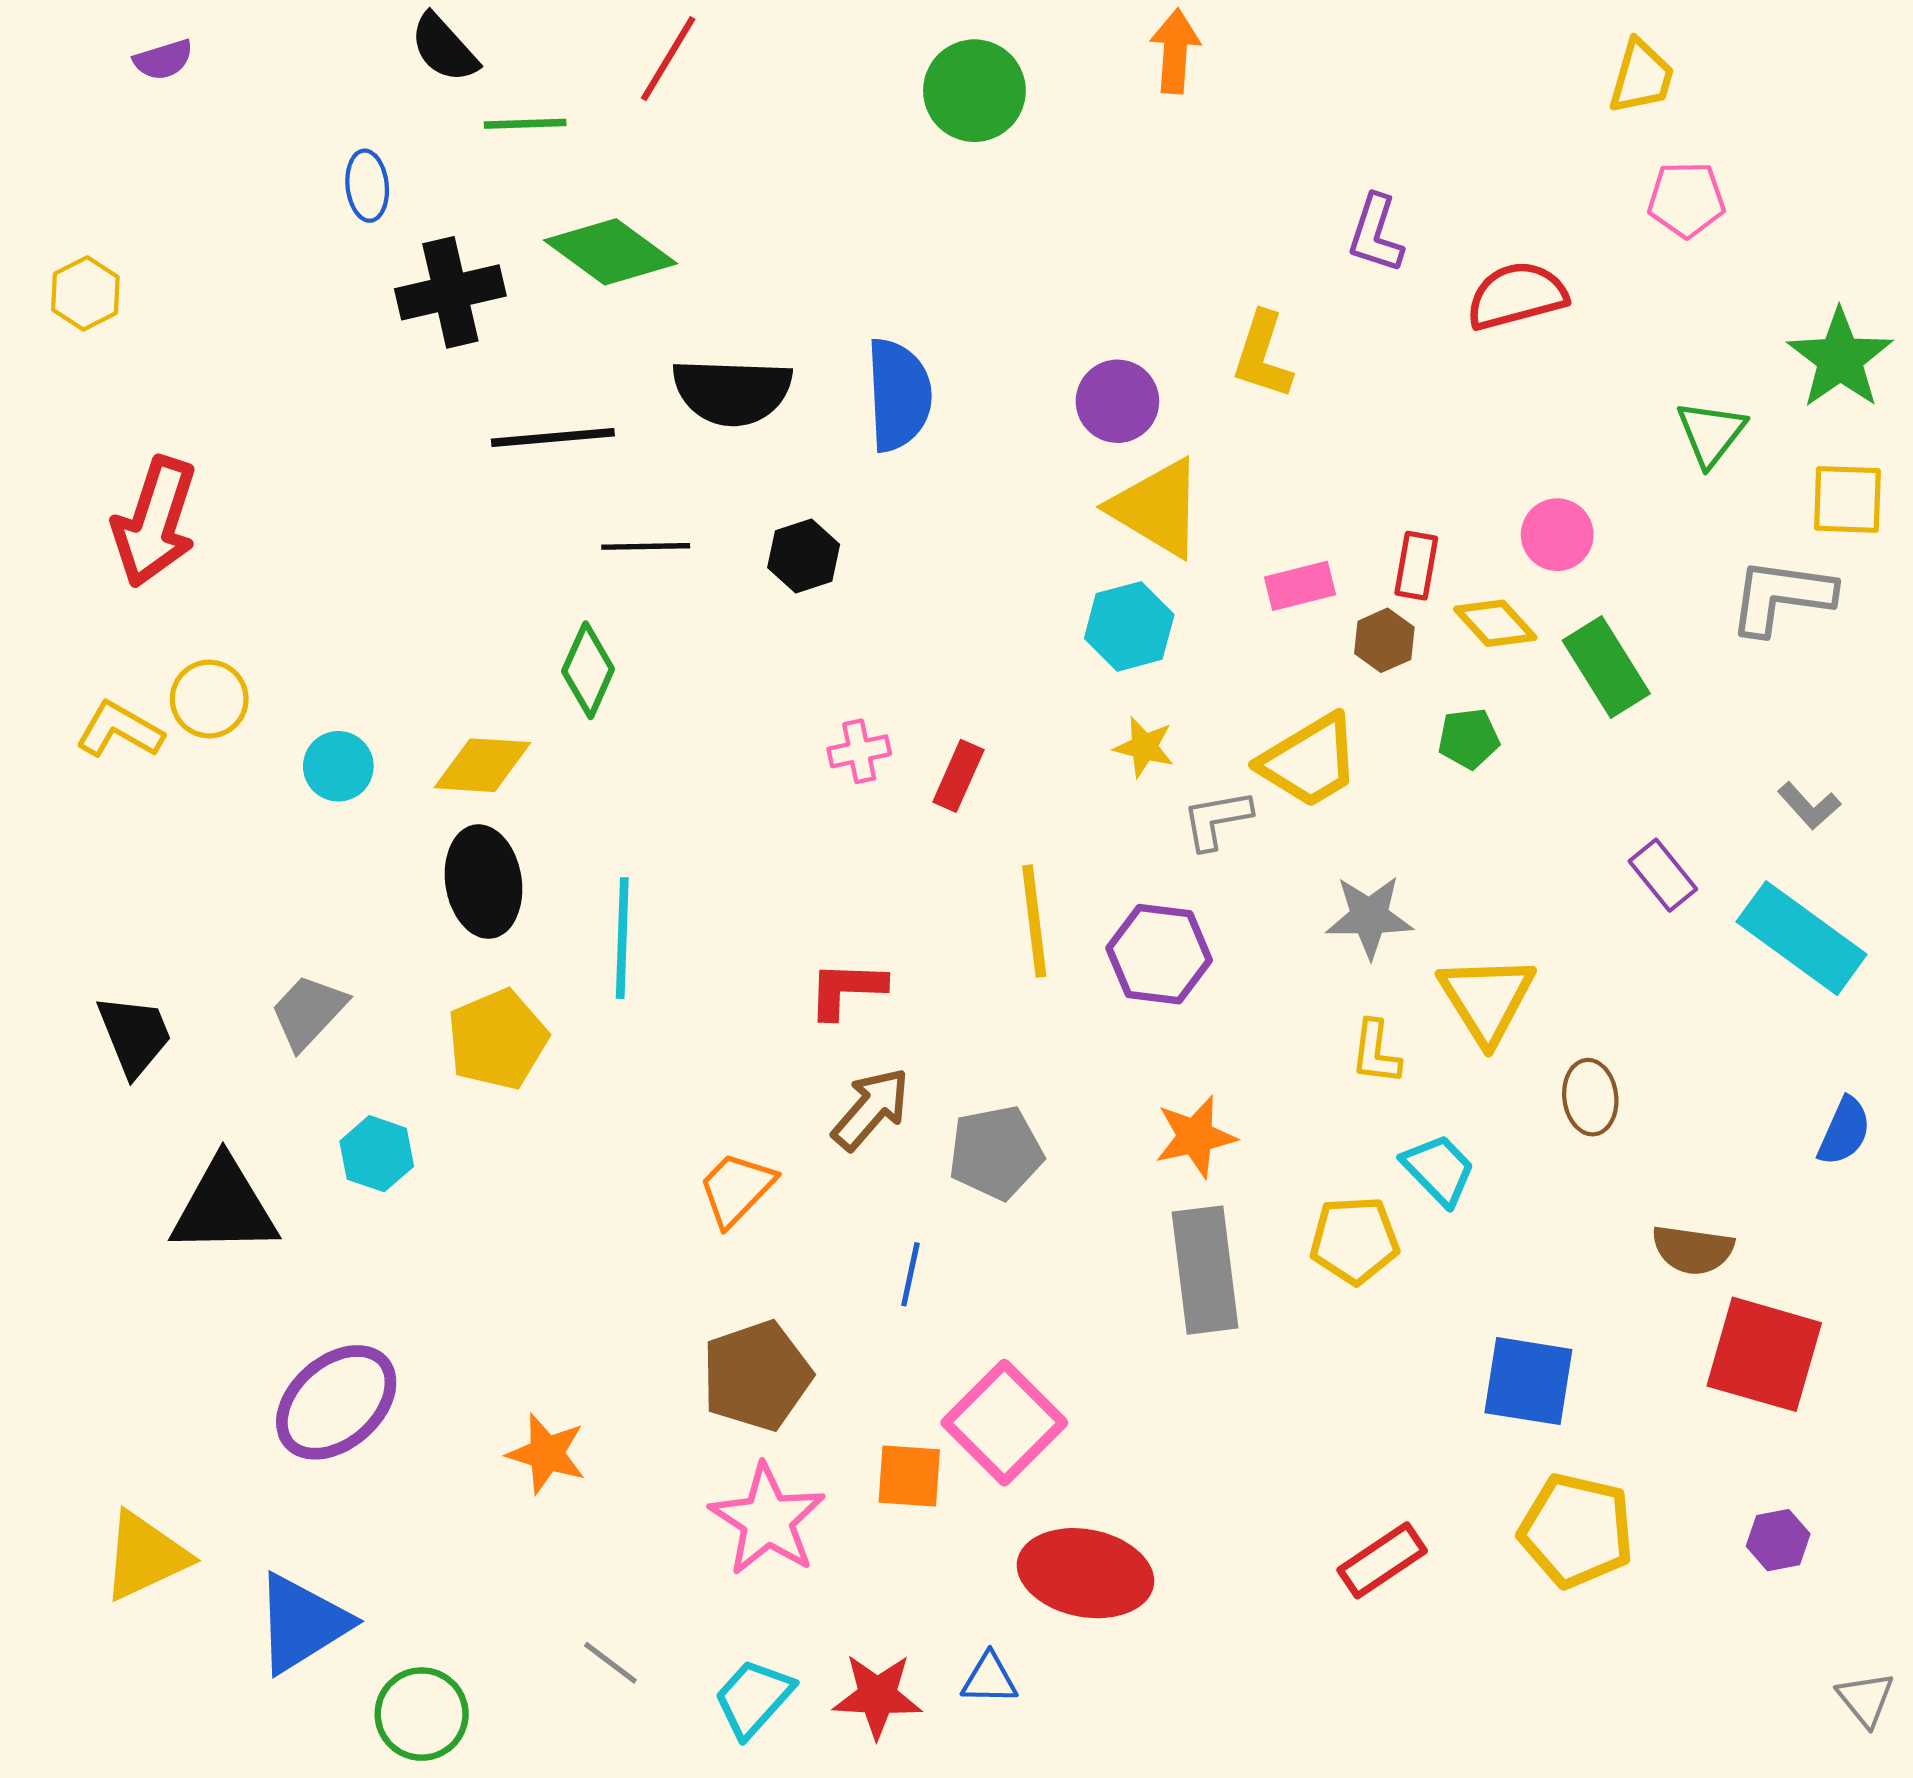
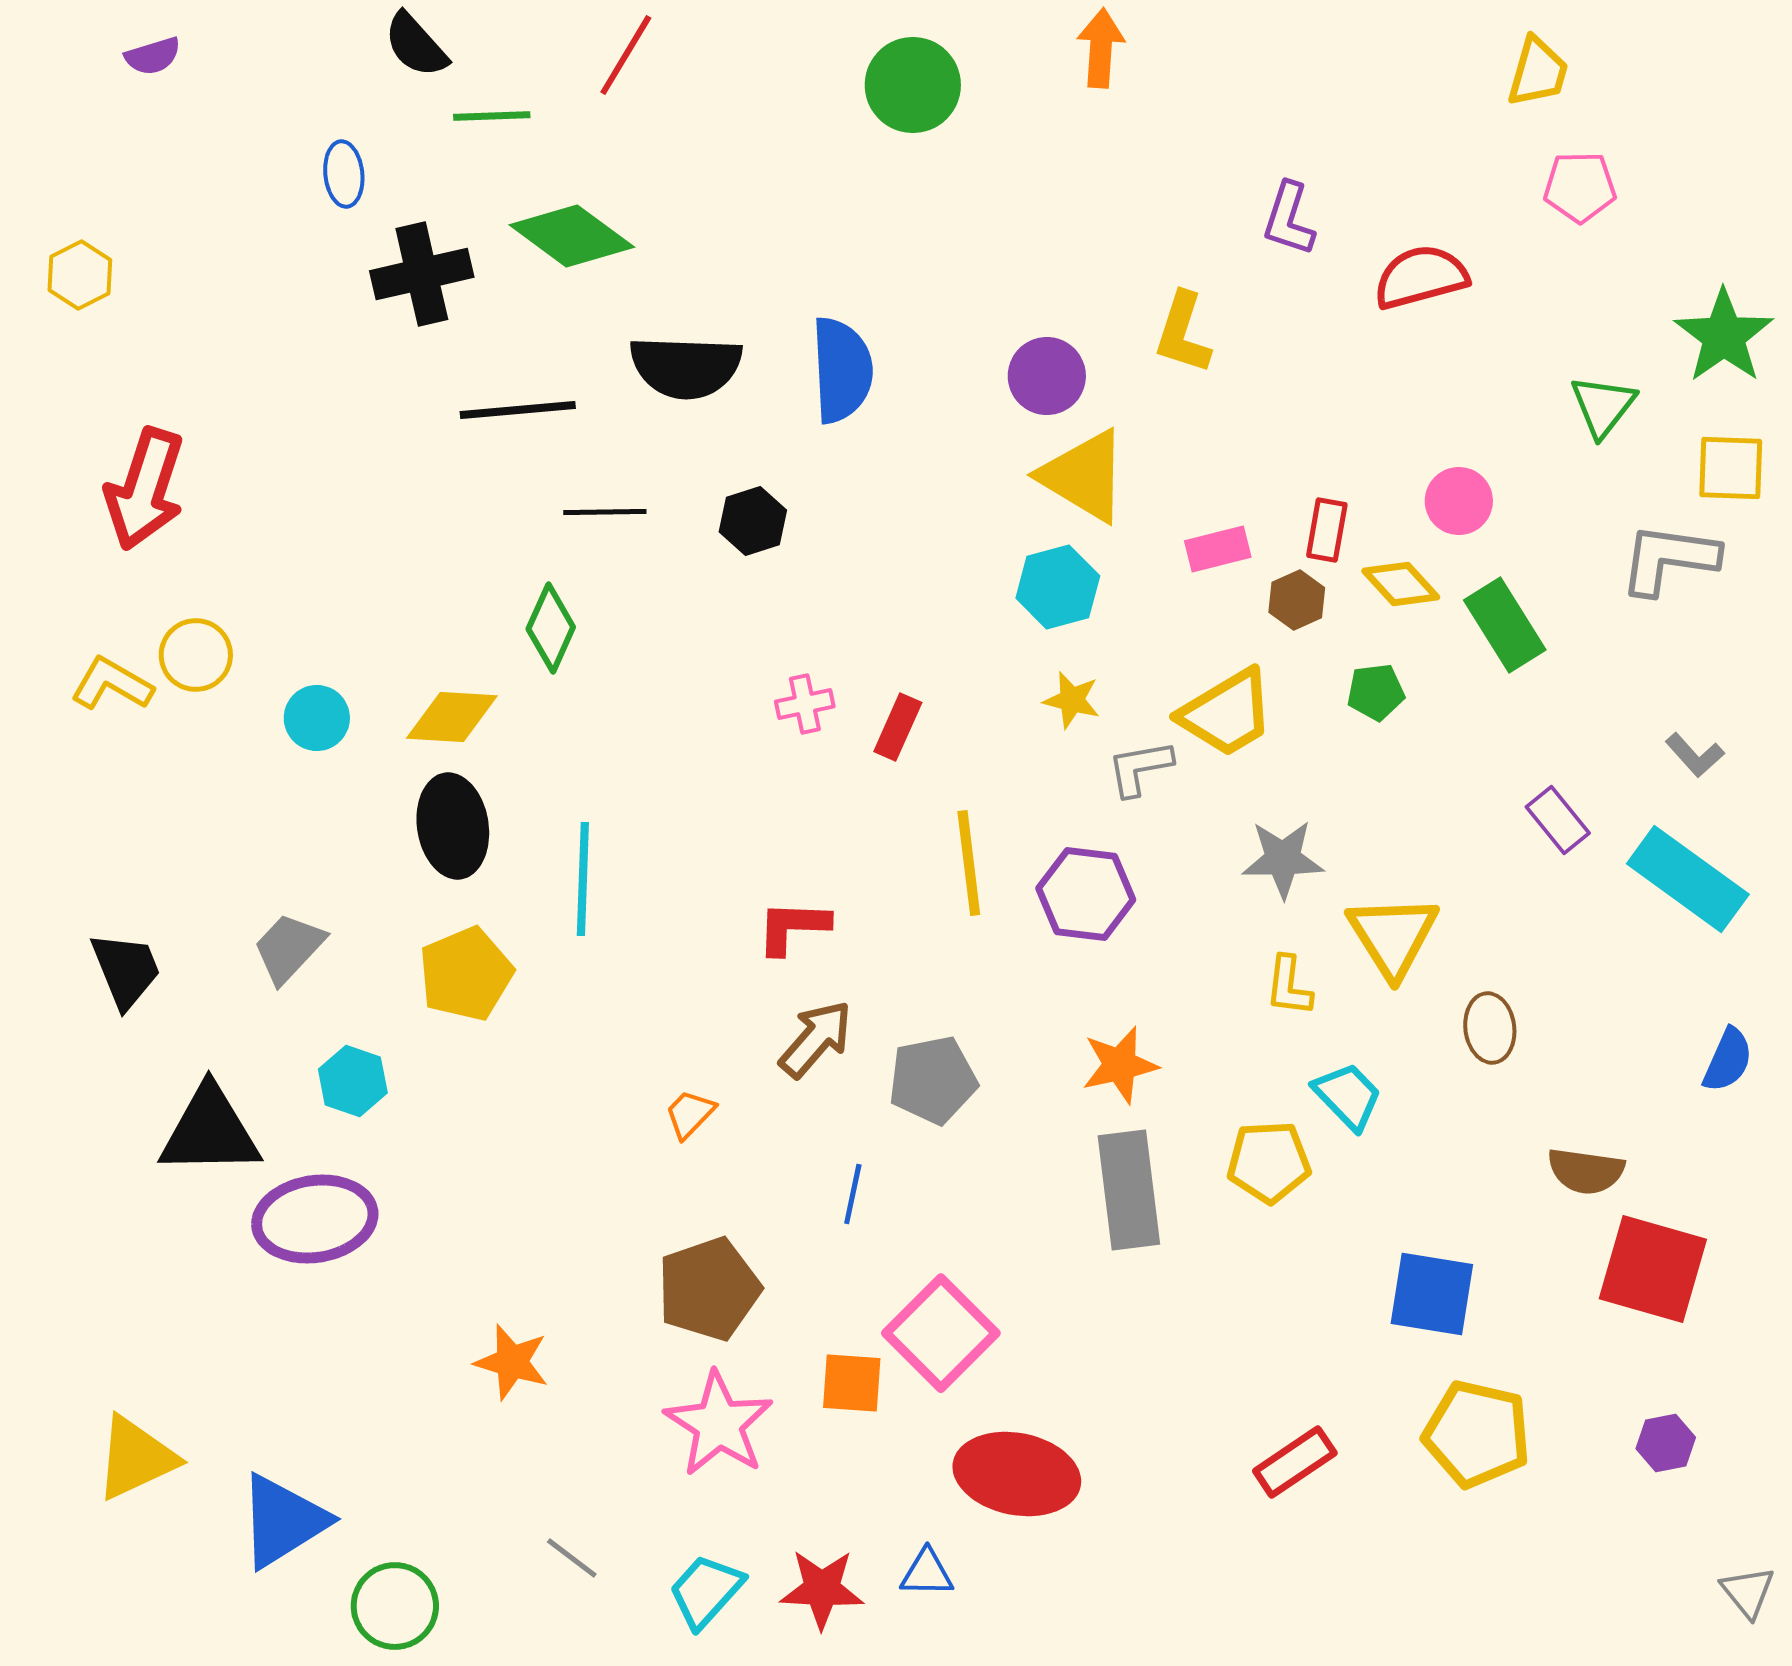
orange trapezoid: (736, 1189) -> (690, 1114), size x0.7
purple ellipse: (336, 1402) -> (315, 1219), moved, turned 32

